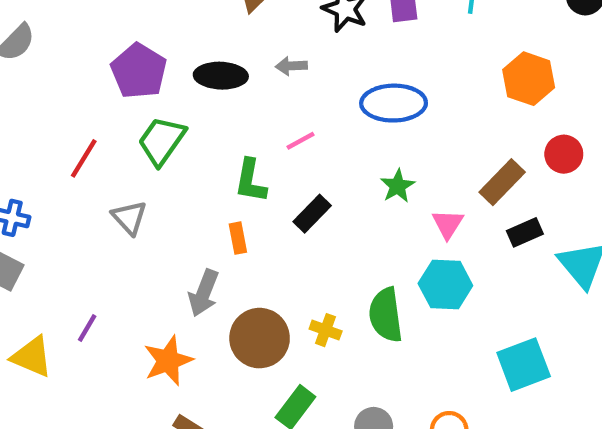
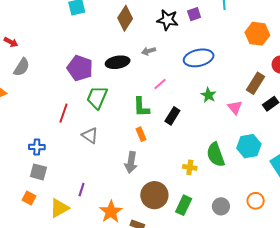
cyan hexagon: (445, 284) -> (249, 146), moved
brown circle: (260, 338) -> (154, 195), moved
yellow triangle: (32, 357) -> (59, 208), turned -40
orange star: (168, 361) -> (111, 212), moved

